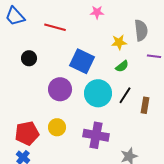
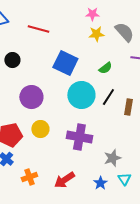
pink star: (97, 12) -> (92, 14), moved
gray semicircle: (141, 30) -> (124, 32), turned -35
yellow star: (119, 42) -> (96, 34), moved
purple circle: (60, 89) -> (31, 97), moved

